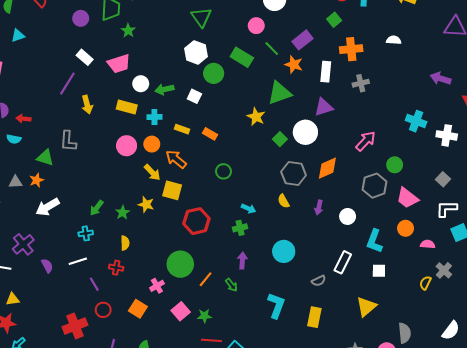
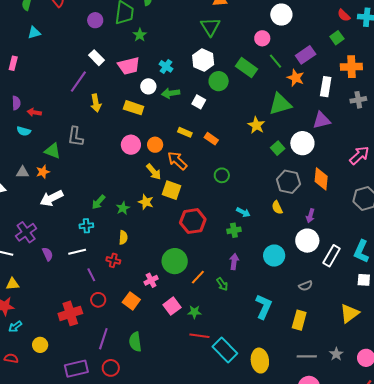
cyan cross: (154, 117) -> (166, 66), moved, turned 32
orange diamond: (327, 168) -> (321, 179), turned -65
white circle: (348, 216) -> (307, 241), moved, size x1.5
white rectangle: (343, 262) -> (332, 256), moved

